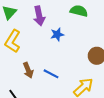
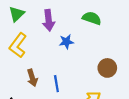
blue line: (51, 74) -> (56, 84), turned 49

